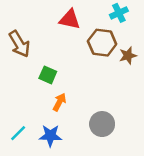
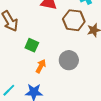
gray circle: (102, 124) -> (69, 60), moved

